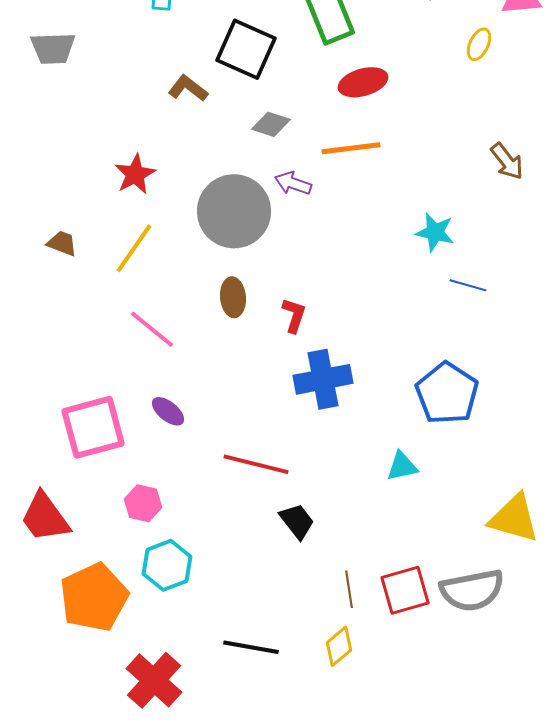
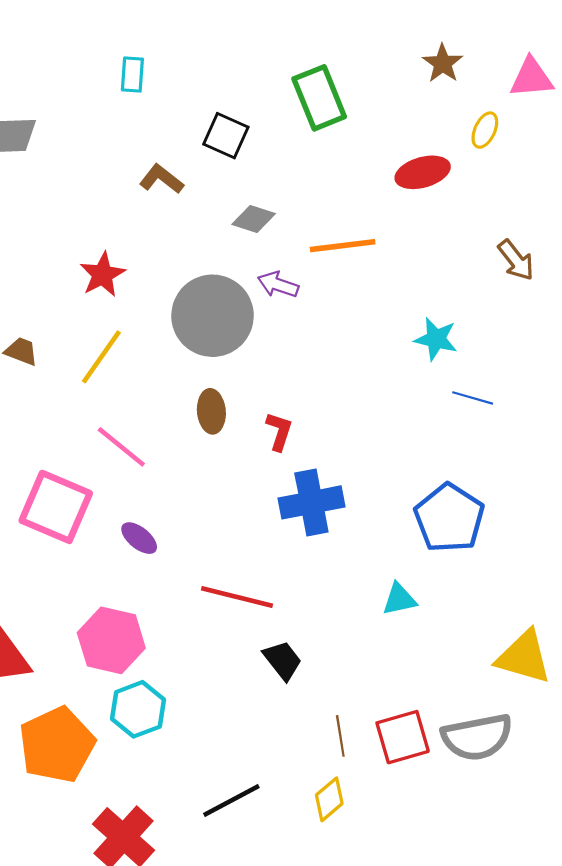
black square: (246, 49) -> (226, 136), size x0.7
red ellipse: (363, 82) -> (423, 172), moved
pink square: (93, 427) -> (56, 507), moved, turned 38
pink hexagon: (143, 503) -> (111, 640), size x1.6
black line: (251, 647) -> (231, 800), turned -38

